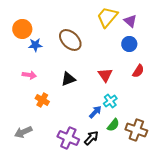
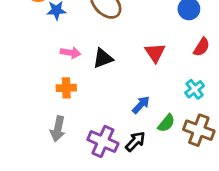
pink arrow: (29, 75) -> (70, 53), moved
orange cross: (42, 100) -> (66, 88), turned -32
cyan cross: (110, 101) -> (195, 89), moved
gray arrow: (23, 132) -> (58, 129), moved, turned -54

